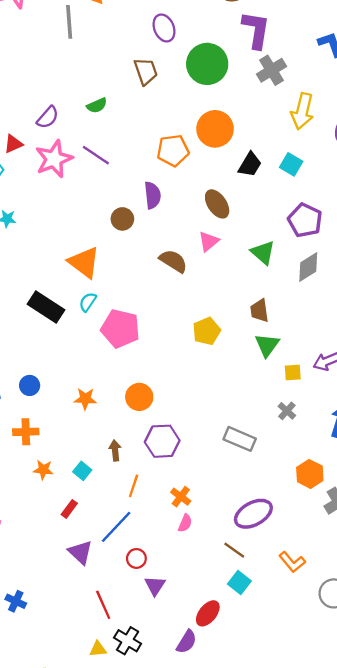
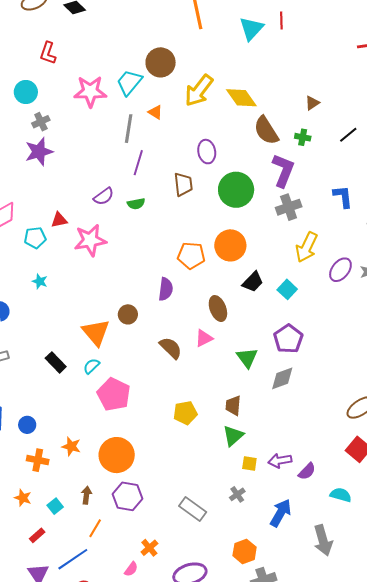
purple semicircle: (48, 117) -> (104, 196), moved
purple line: (96, 155) -> (138, 163), moved, turned 60
brown circle: (122, 219) -> (128, 314), moved
black rectangle: (46, 307) -> (56, 362), size x0.7
orange circle: (139, 397) -> (117, 455), size x1.5
orange cross: (26, 432) -> (38, 460), moved
orange cross: (181, 497) -> (149, 548), moved

